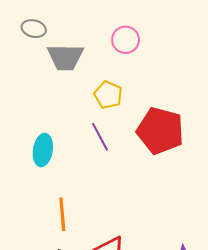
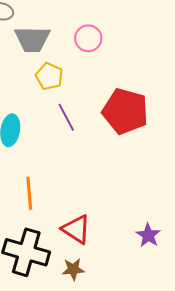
pink circle: (126, 40) -> (88, 38), moved
yellow pentagon: (108, 95) -> (49, 76), moved

